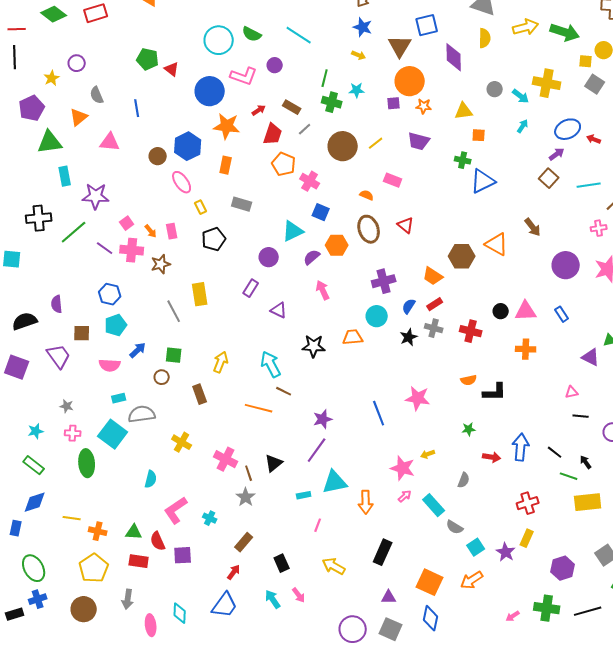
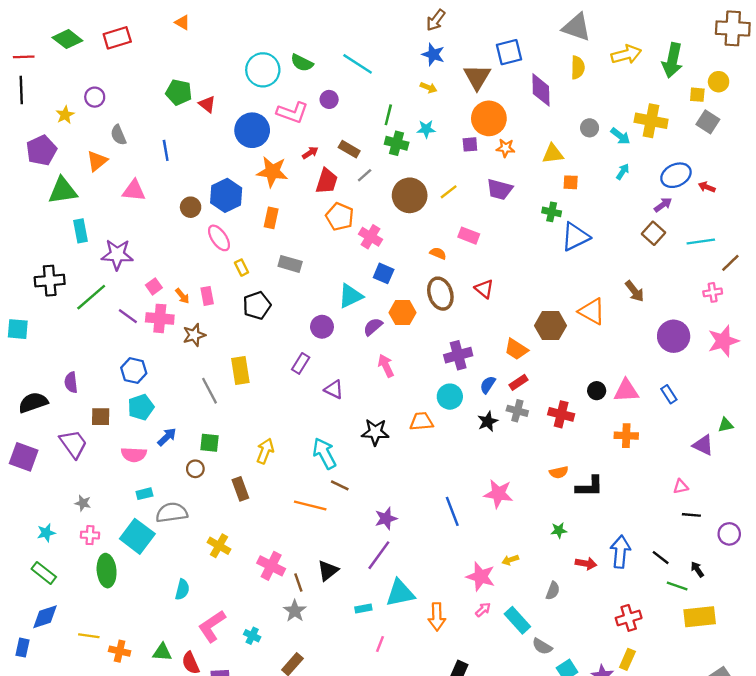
green arrow: (565, 32) -> (672, 60), turned 84

